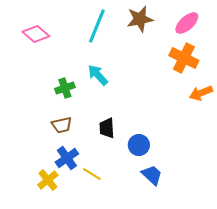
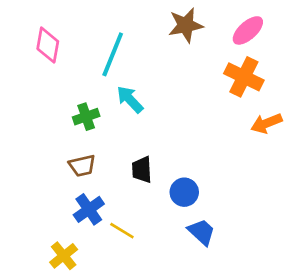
cyan line: (97, 26) -> (113, 54), moved
pink diamond: (36, 34) -> (48, 45), turned 60
yellow cross: (48, 180) -> (64, 256), moved

